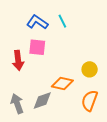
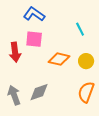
cyan line: (62, 21) -> (80, 29), moved
orange diamond: (62, 83) -> (59, 59), moved

